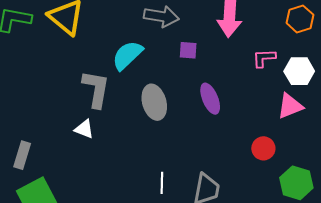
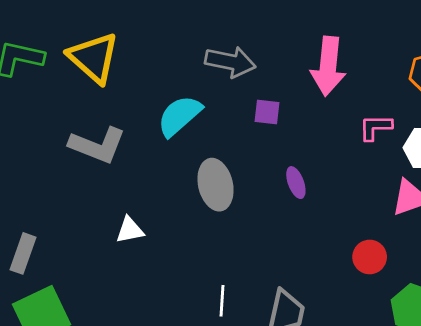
gray L-shape: (96, 89) -> (97, 145), moved, turned 99
purple ellipse: (210, 99) -> (296, 183), size x0.7
white triangle: (84, 129) -> (130, 230), moved, turned -35

